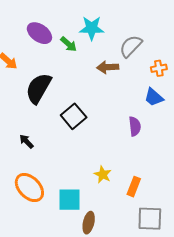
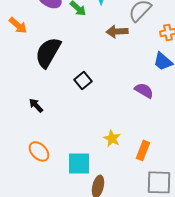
black square: (74, 116) -> (83, 80), size x0.7
purple semicircle: (135, 126) -> (144, 90), turned -54
orange ellipse: (29, 188) -> (39, 151), size x0.7

